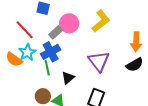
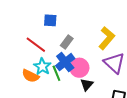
yellow L-shape: (101, 21) -> (107, 38), moved
pink circle: (69, 23) -> (79, 68), moved
green line: (47, 68) -> (56, 73), moved

